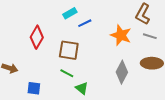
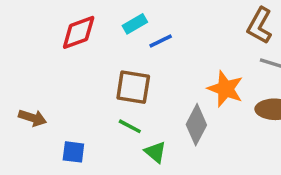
orange star: (121, 35) -> (225, 89), moved
red diamond: (37, 37) -> (79, 32), moved, turned 40
gray diamond: (122, 72) -> (196, 125), moved

